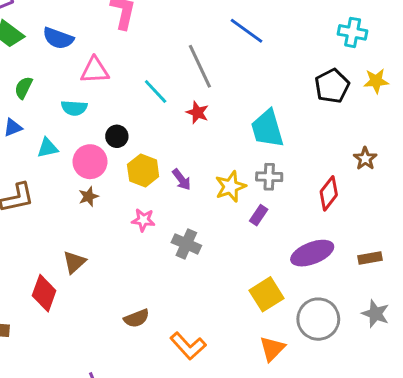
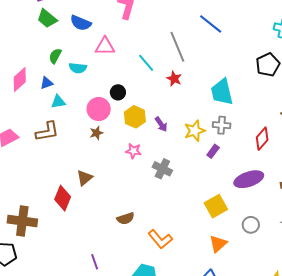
cyan semicircle: (74, 108) -> (78, 68), moved
cyan triangle: (48, 148) -> (58, 102), moved
gray circle: (318, 319) -> (251, 225), size x0.6

